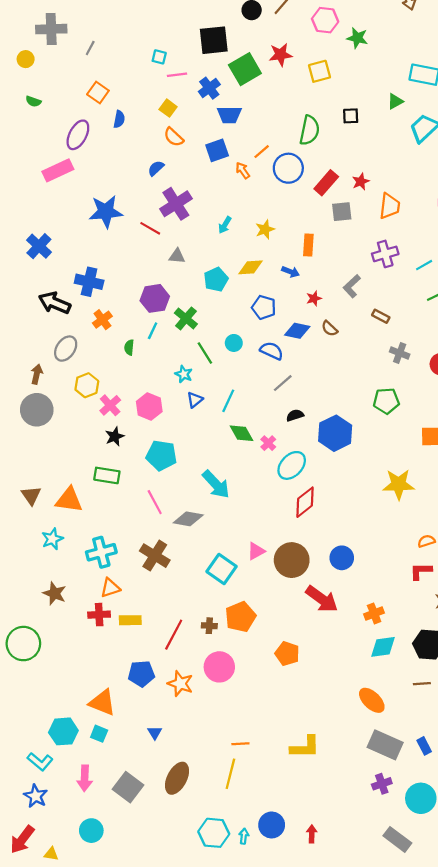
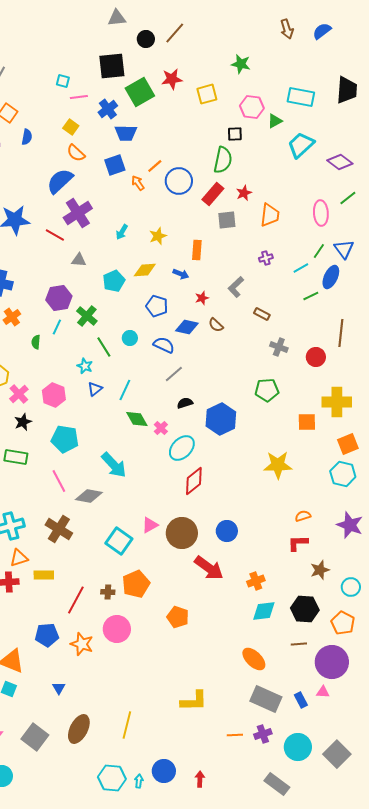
pink hexagon: (325, 20) -> (252, 107), moved
green semicircle: (309, 130) -> (223, 160), moved
blue semicircle: (156, 168) -> (60, 181), size x1.8
purple cross: (385, 254) -> (266, 258), size x0.6
yellow rectangle: (130, 620) -> (44, 575), moved
orange line: (240, 744) -> (235, 735), moved

